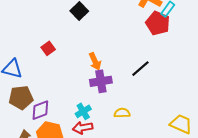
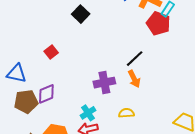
orange arrow: (95, 61) -> (134, 79), moved
black line: (140, 69) -> (135, 59), moved
purple diamond: (40, 110) -> (46, 94), moved

